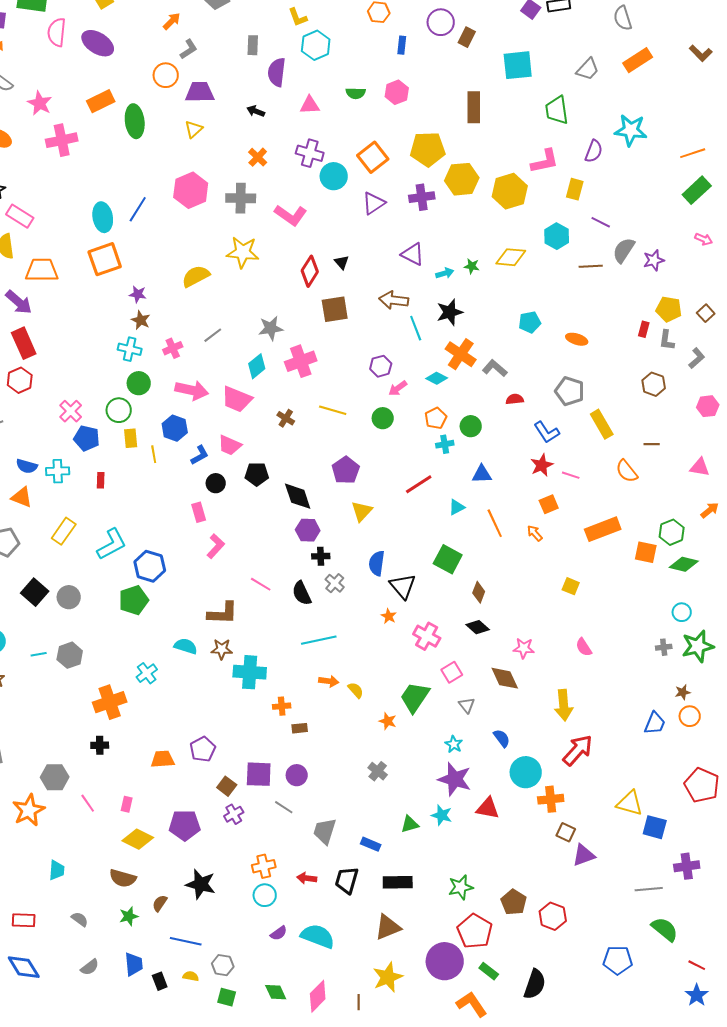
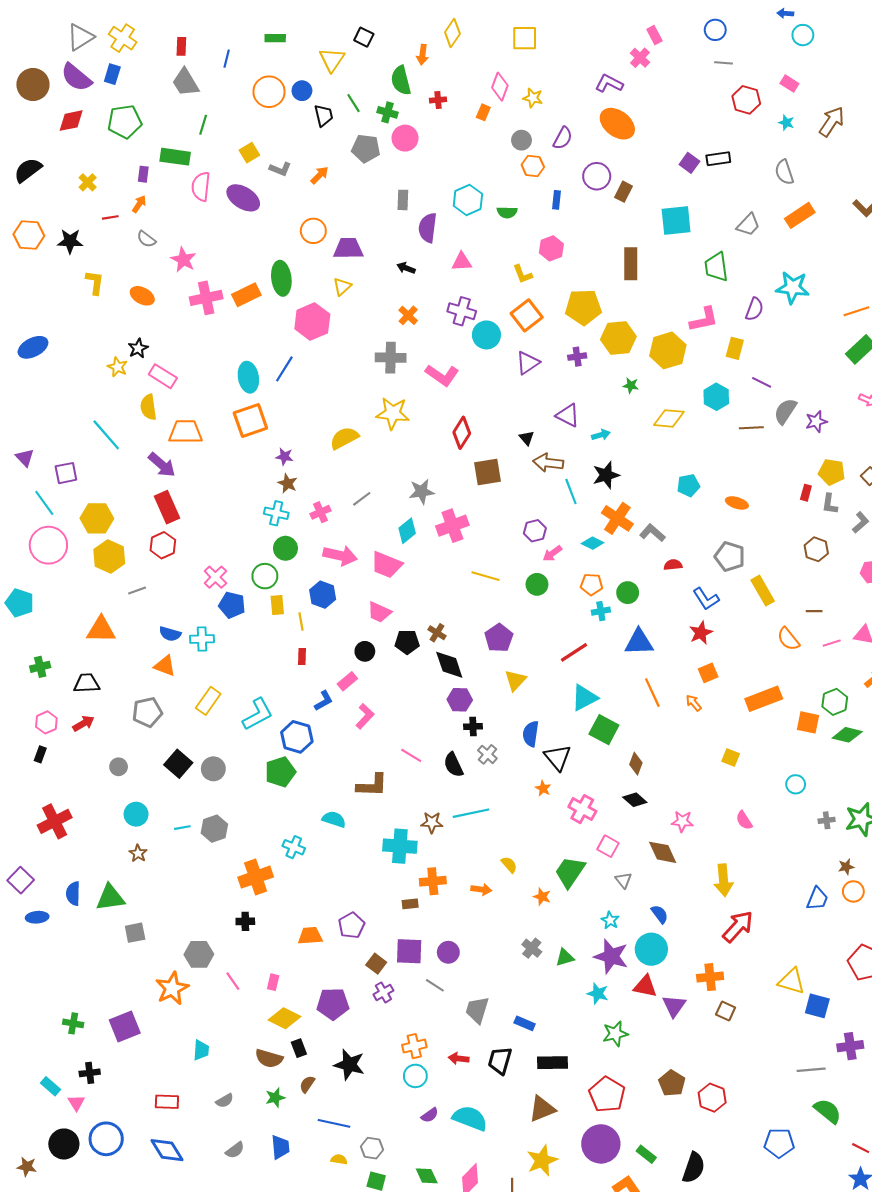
yellow L-shape: (298, 17) -> (523, 274), moved
gray L-shape: (189, 49) -> (280, 169), moved, turned 55
green semicircle: (356, 93) -> (507, 212), moved
orange rectangle: (101, 101) -> (246, 295), moved
pink hexagon: (191, 190) -> (312, 322), moved
purple cross: (422, 197) -> (577, 357), size x0.7
black triangle: (342, 262) -> (527, 438), moved
green star: (472, 266) -> (631, 385), moved
brown cross: (286, 418) -> (437, 633), moved
orange pentagon: (436, 418) -> (592, 584), turned 30
blue L-shape: (200, 455) -> (324, 701), moved
blue triangle: (482, 474) -> (639, 642), size x1.4
pink line: (571, 475) -> (832, 643), moved, turned -36
red rectangle: (101, 480) -> (302, 656), moved
cyan triangle: (457, 507) -> (584, 698), moved, size x1.6
pink rectangle: (199, 512) -> (347, 681), turned 66
cyan circle: (682, 612) -> (796, 784), moved
brown star: (222, 649) -> (432, 822), moved
pink square: (452, 672) -> (608, 846), turned -30
cyan cross: (147, 673) -> (294, 847), turned -30
orange arrow: (329, 681) -> (481, 889), moved
orange cross: (282, 706) -> (433, 881), size x1.4
brown rectangle: (300, 728) -> (410, 904), moved
cyan circle: (526, 772) -> (651, 949), moved
green triangle: (410, 824) -> (565, 957), moved
purple triangle: (584, 855) -> (674, 1006), moved, turned -35
green star: (461, 887) -> (615, 1034), moved
gray semicircle: (80, 919) -> (225, 1101), turned 114
red pentagon: (475, 931) -> (607, 1095), moved
black rectangle: (160, 981) -> (299, 1048), moved

